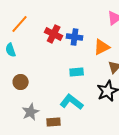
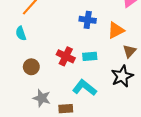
red cross: (54, 34) -> (66, 56), moved
gray star: (31, 112) -> (42, 98), turned -30

